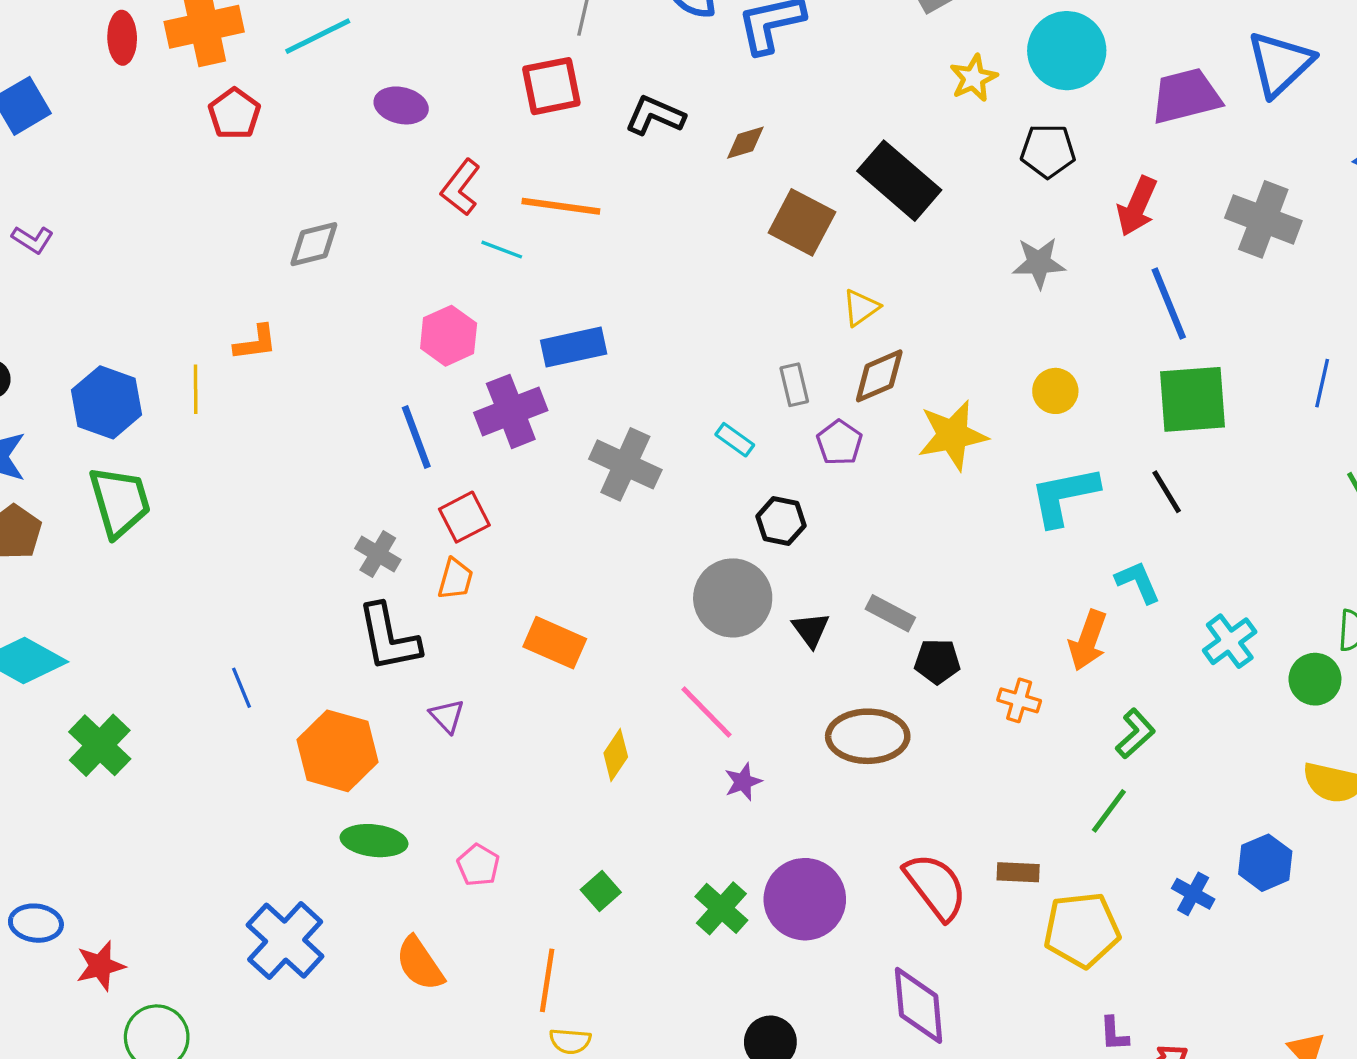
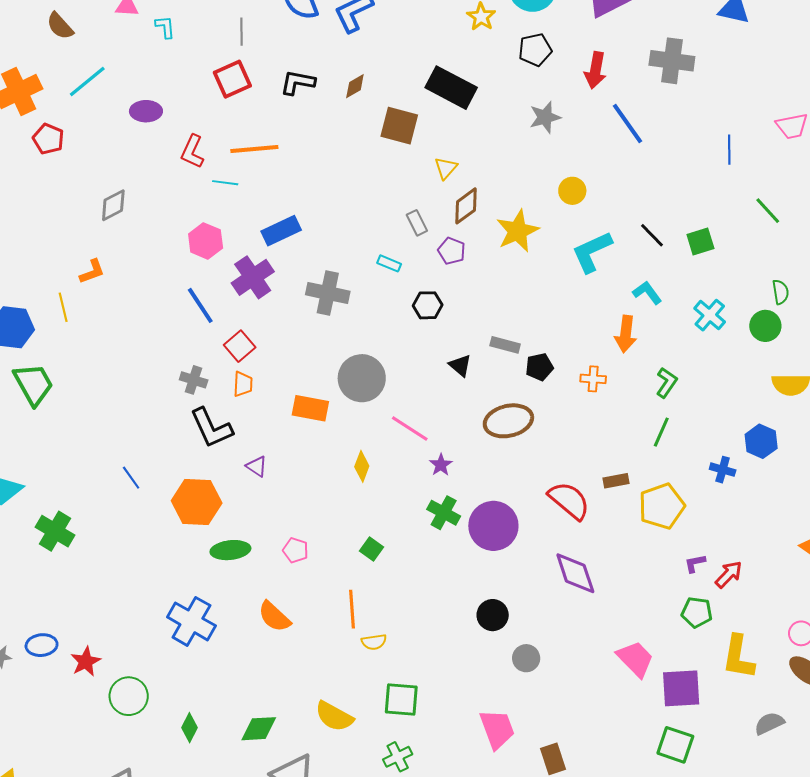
green square: (1192, 399) -> (700, 241), moved, size x0.6
gray circle: (733, 598) -> (362, 378), moved
green cross: (721, 908) -> (444, 513), moved
purple L-shape: (1114, 1034) -> (695, 563), turned 95

